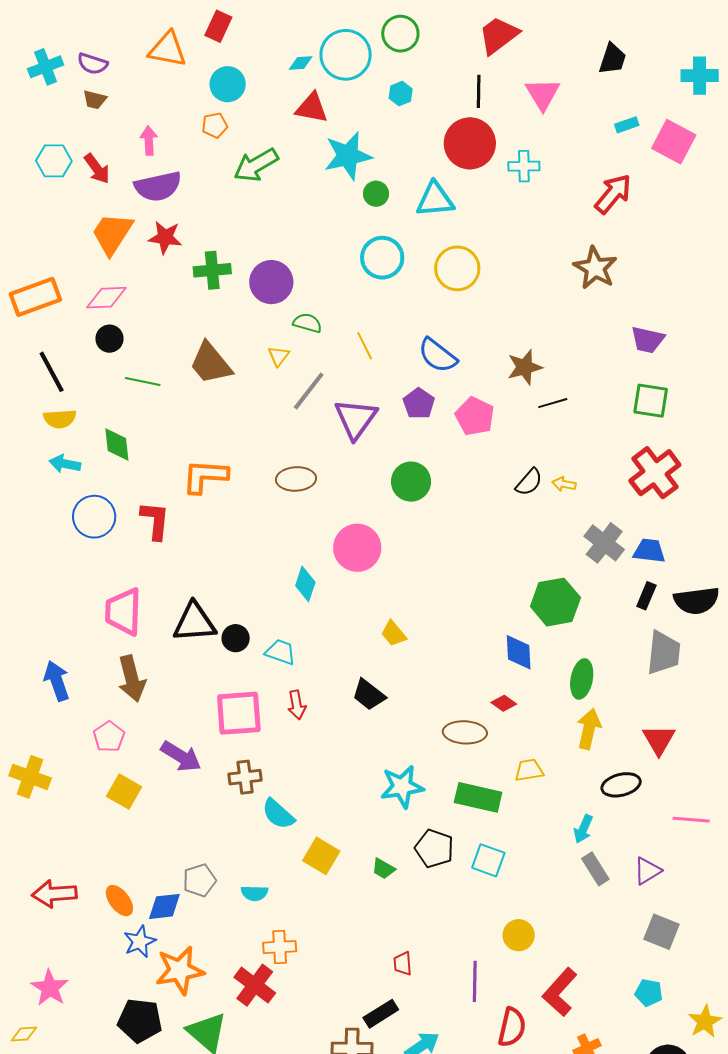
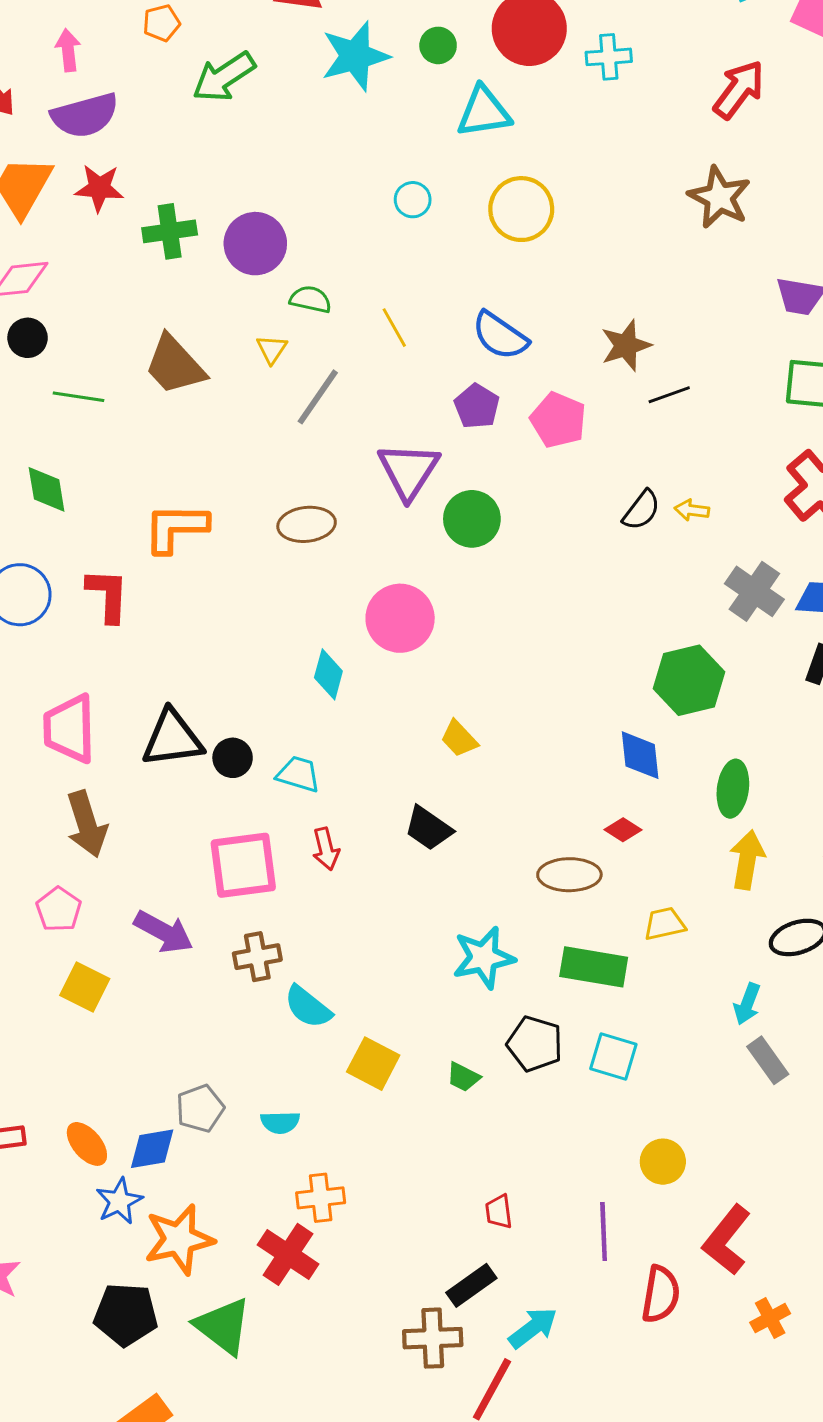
green circle: (376, 194) -> (438, 45), moved
cyan circle: (382, 258) -> (413, 200), size x0.6
purple triangle: (356, 419) -> (409, 471), moved

